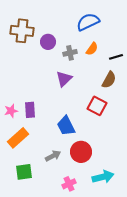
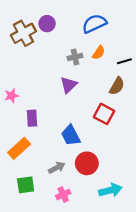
brown cross: (22, 31) -> (23, 33), turned -35
purple circle: (48, 42) -> (47, 24), moved
pink star: (11, 111) -> (12, 96), moved
pink cross: (69, 184) -> (63, 195), moved

